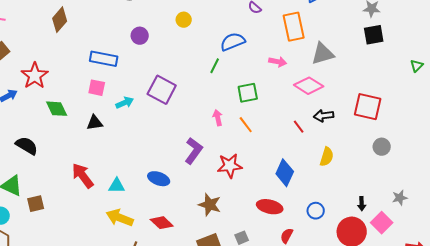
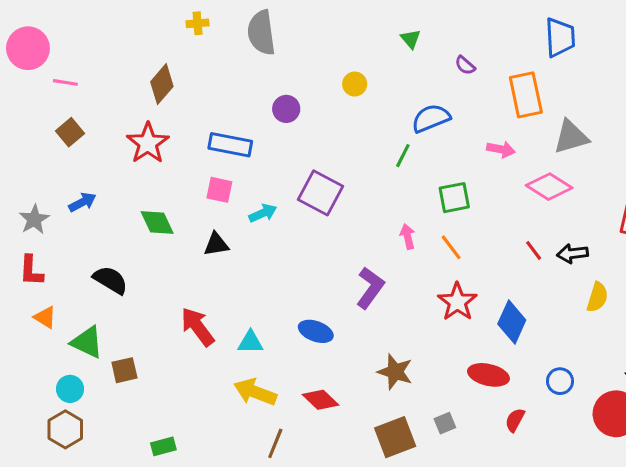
red star: (35, 76) -> (148, 143), moved
black arrow: (324, 116) -> (572, 254), moved
yellow semicircle: (327, 157) -> (597, 297), moved
red star: (230, 166) -> (457, 302), moved, turned -30

